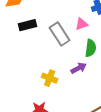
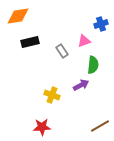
gray rectangle: (60, 34) -> (62, 51), size x0.6

